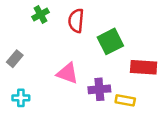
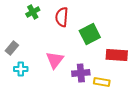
pink triangle: (67, 73) -> (55, 60), turned 48
cyan cross: (21, 98) -> (21, 69), moved

